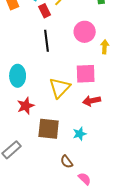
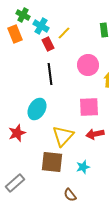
cyan ellipse: (18, 76) -> (37, 109), moved, turned 30
yellow triangle: (60, 88) -> (63, 136), moved
red star: (26, 106) -> (17, 133), moved

